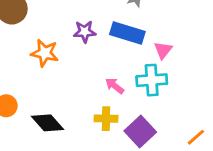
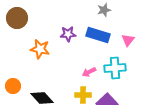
pink triangle: (163, 50) -> (128, 40), moved
pink arrow: (115, 86) -> (89, 72), turned -64

